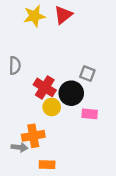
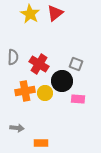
yellow star: (34, 16) -> (30, 14), turned -30
red cross: (45, 87) -> (39, 64), moved
orange cross: (33, 136) -> (25, 91), moved

